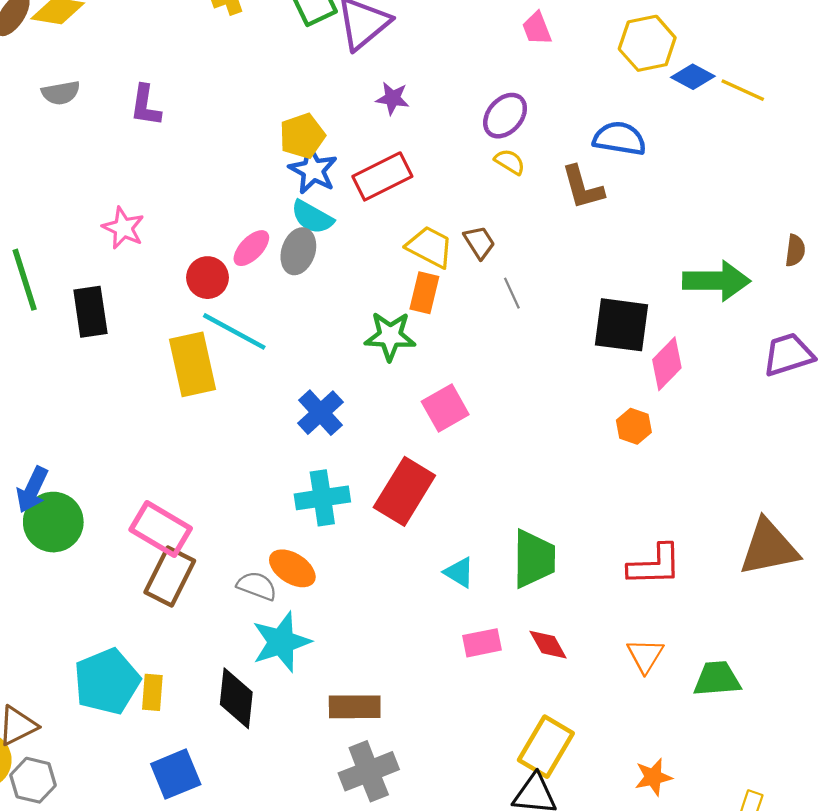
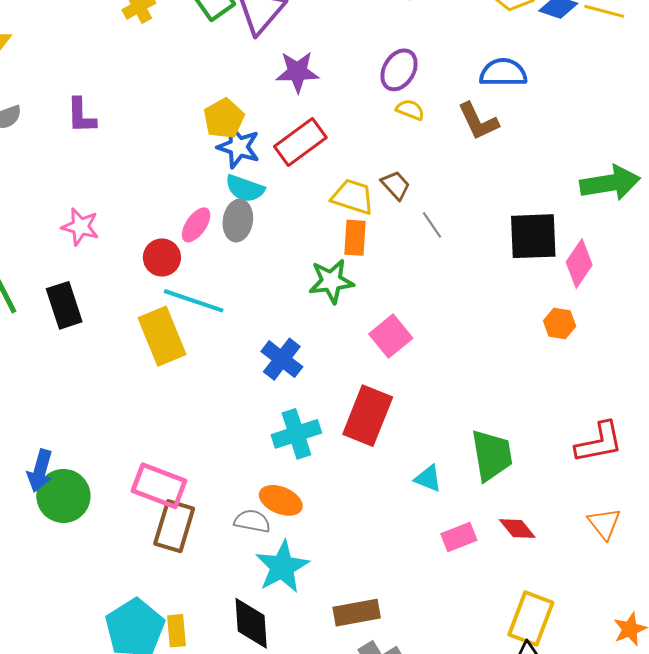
purple star: (392, 98) -> (297, 72), size x1.4

